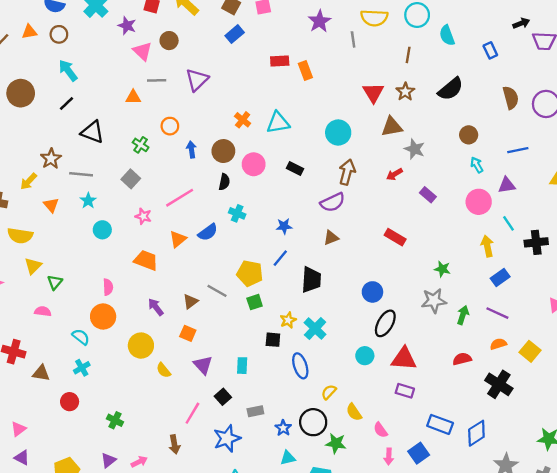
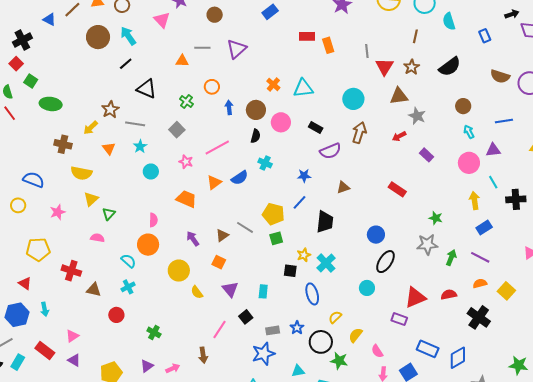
gray line: (353, 39) -> (367, 51), moved
pink triangle: (142, 51) -> (162, 20), moved
brown circle: (21, 93) -> (98, 37), moved
brown semicircle: (511, 98) -> (500, 76), turned 120
purple semicircle: (333, 202) -> (330, 151), moved
red triangle: (404, 359) -> (415, 297), moved, turned -30
yellow semicircle: (354, 412) -> (356, 335), turned 70
blue star: (283, 428) -> (297, 328), moved
blue star: (227, 438) -> (263, 354), moved

